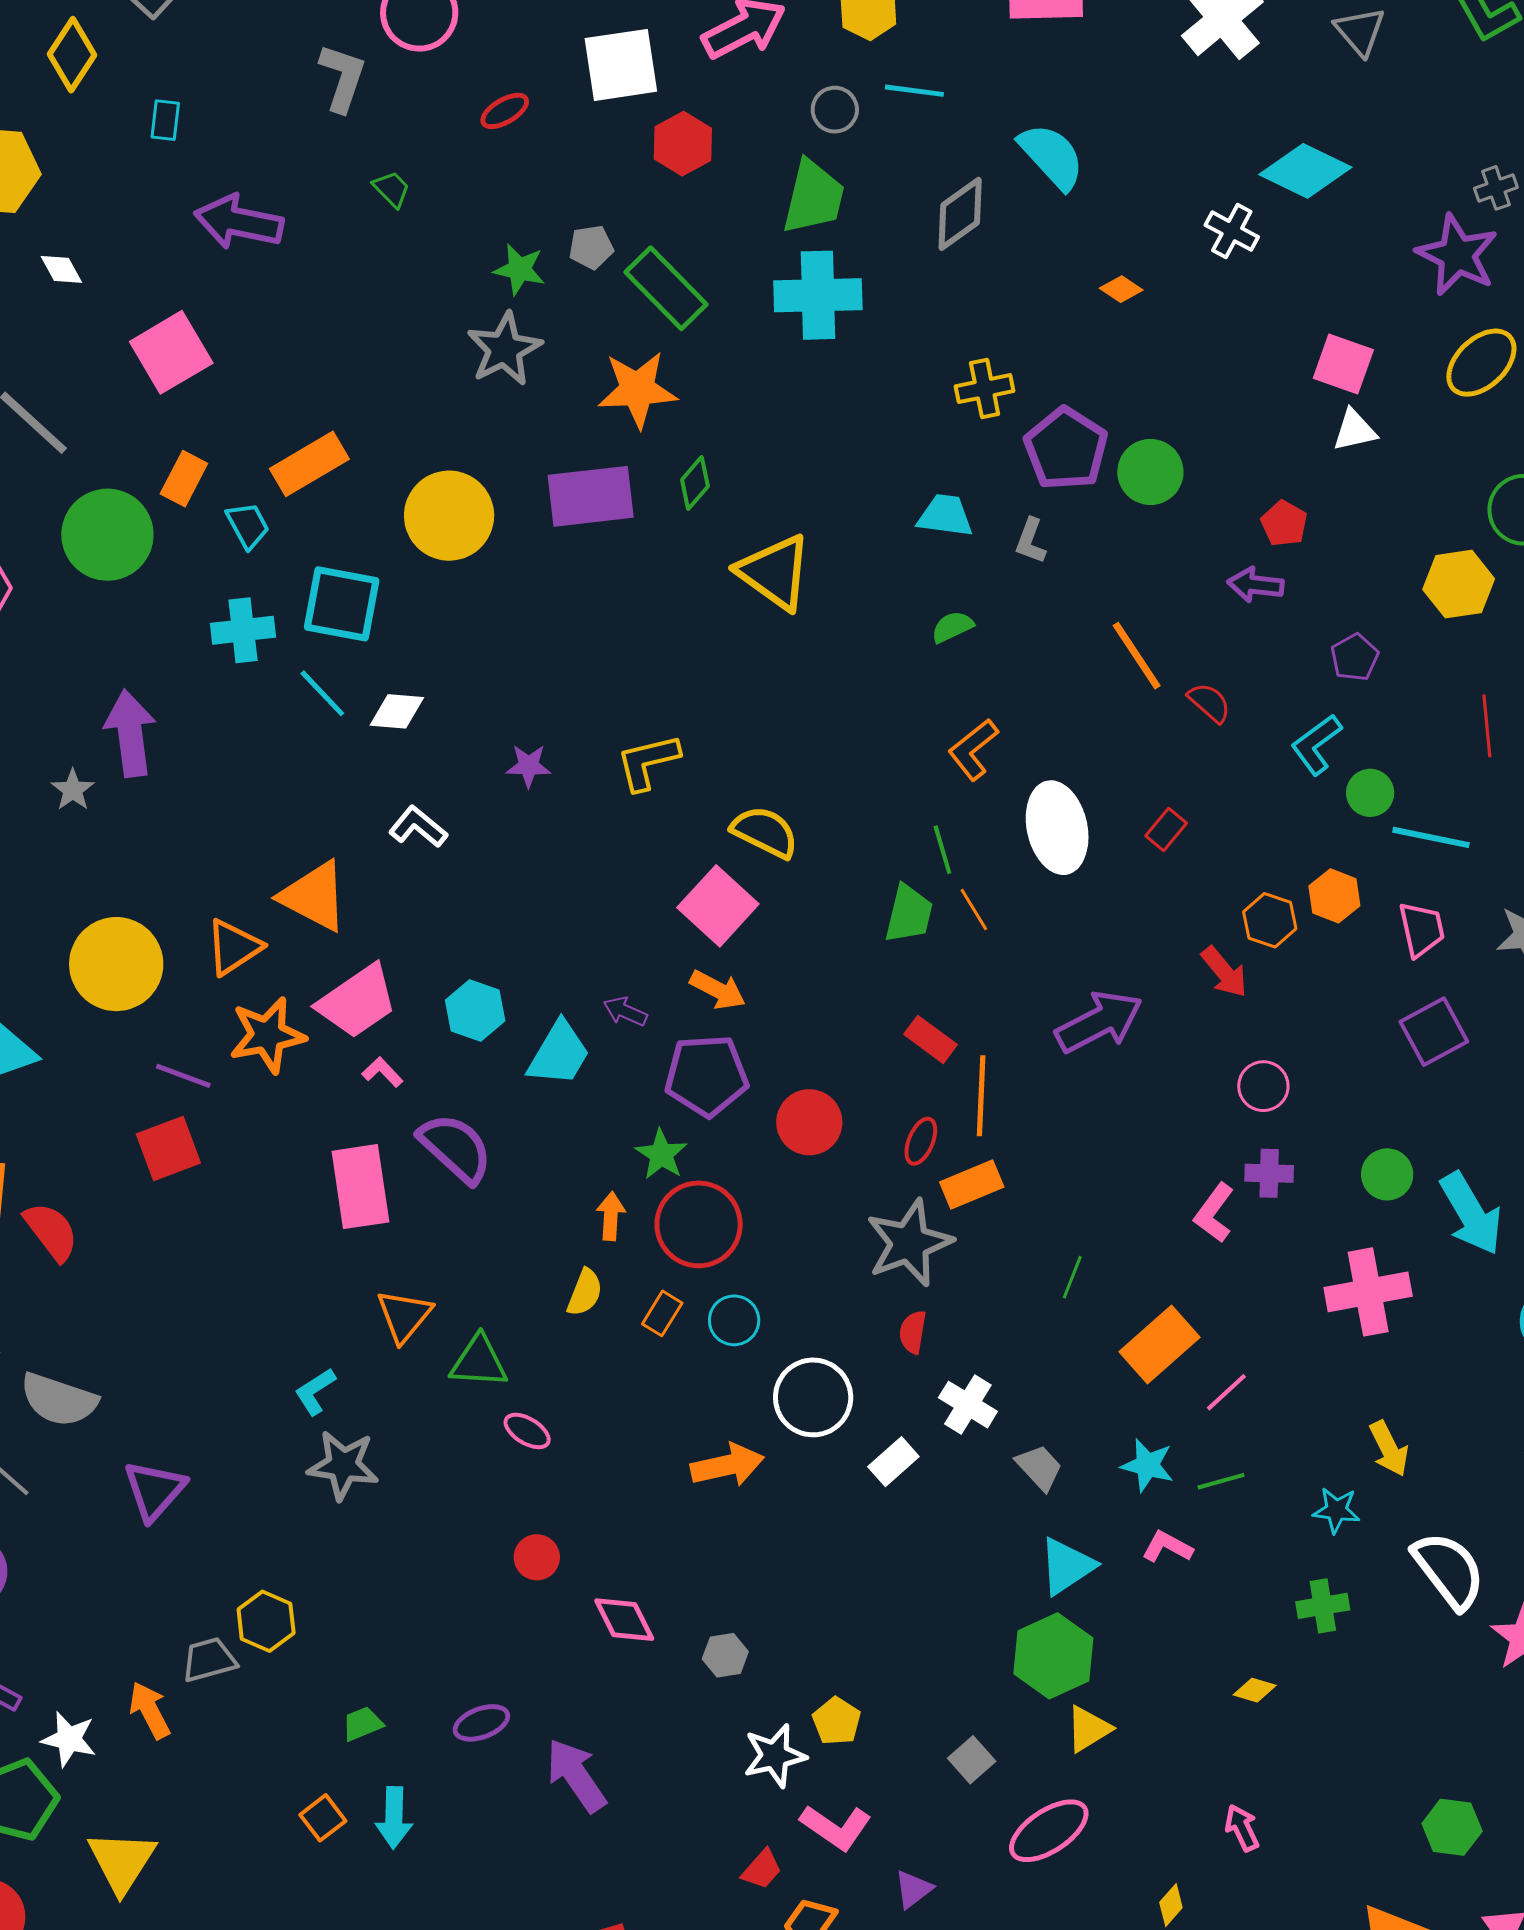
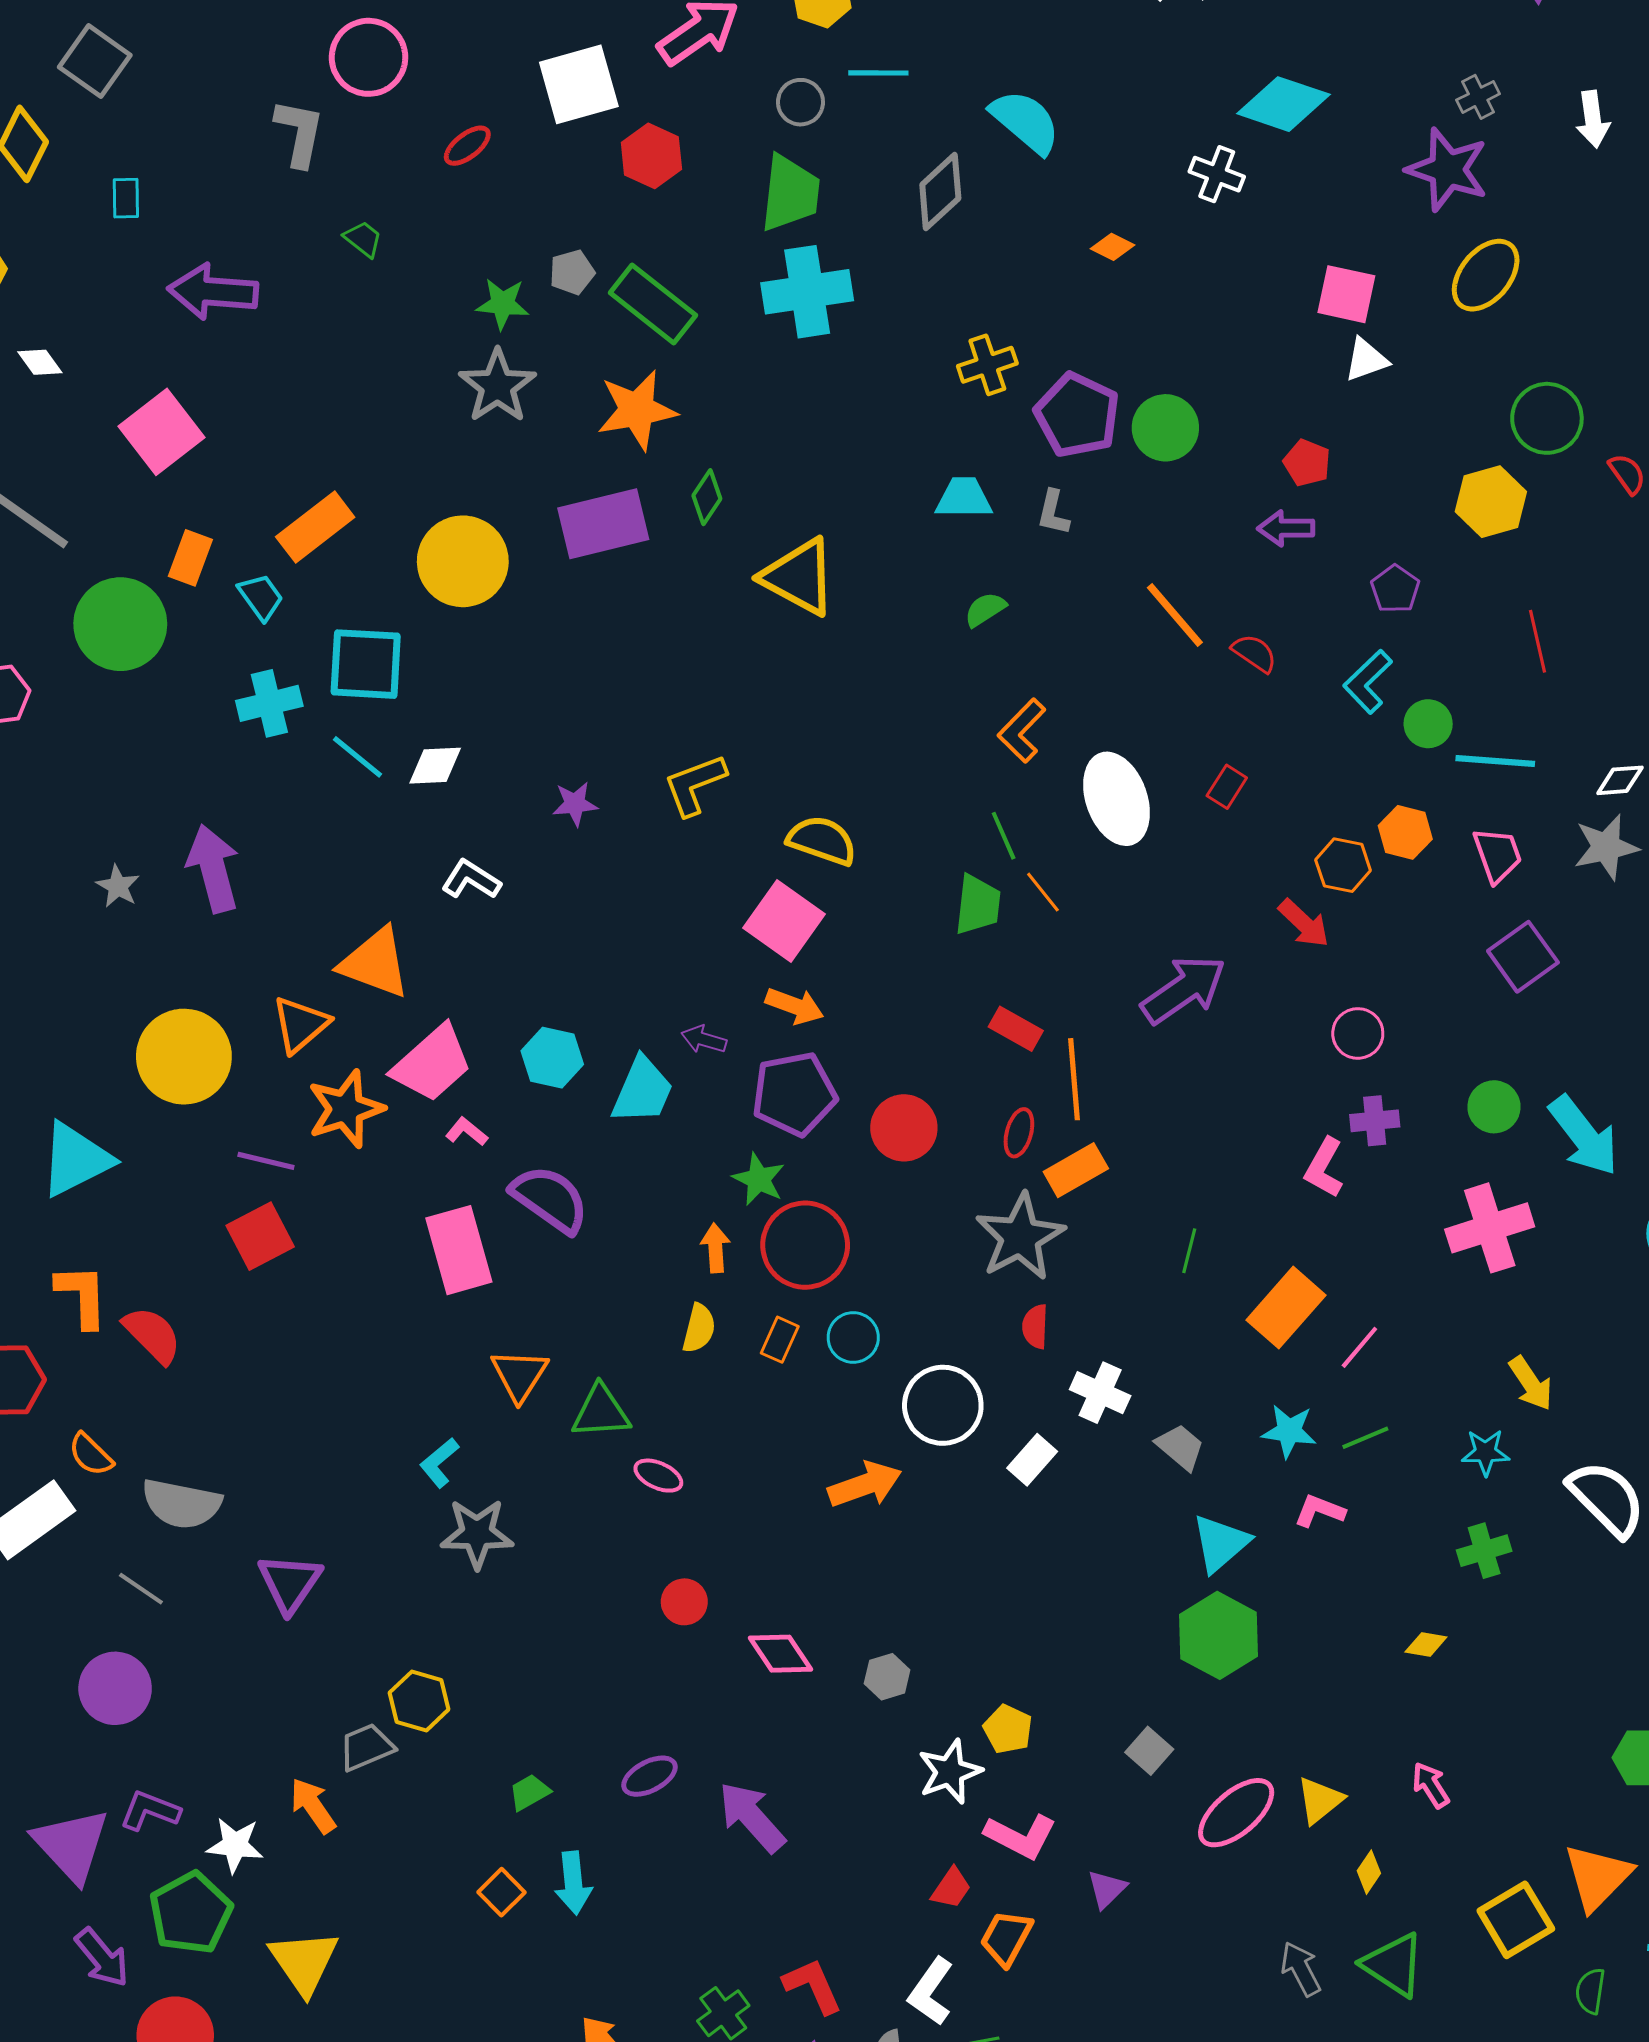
purple arrow: (130, 733) -> (213, 869), moved
yellow triangle: (1089, 1729) -> (1320, 1800), moved

